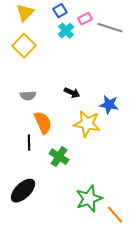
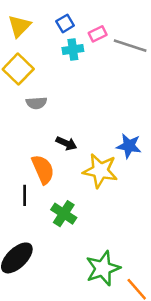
cyan cross: (66, 31) -> (73, 50), turned 35
black arrow: (72, 93) -> (66, 143), moved
gray semicircle: (28, 96) -> (36, 103), moved

